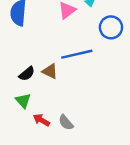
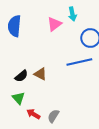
blue line: (77, 54) -> (79, 62), moved
gray semicircle: (66, 122) -> (53, 116), turned 72

